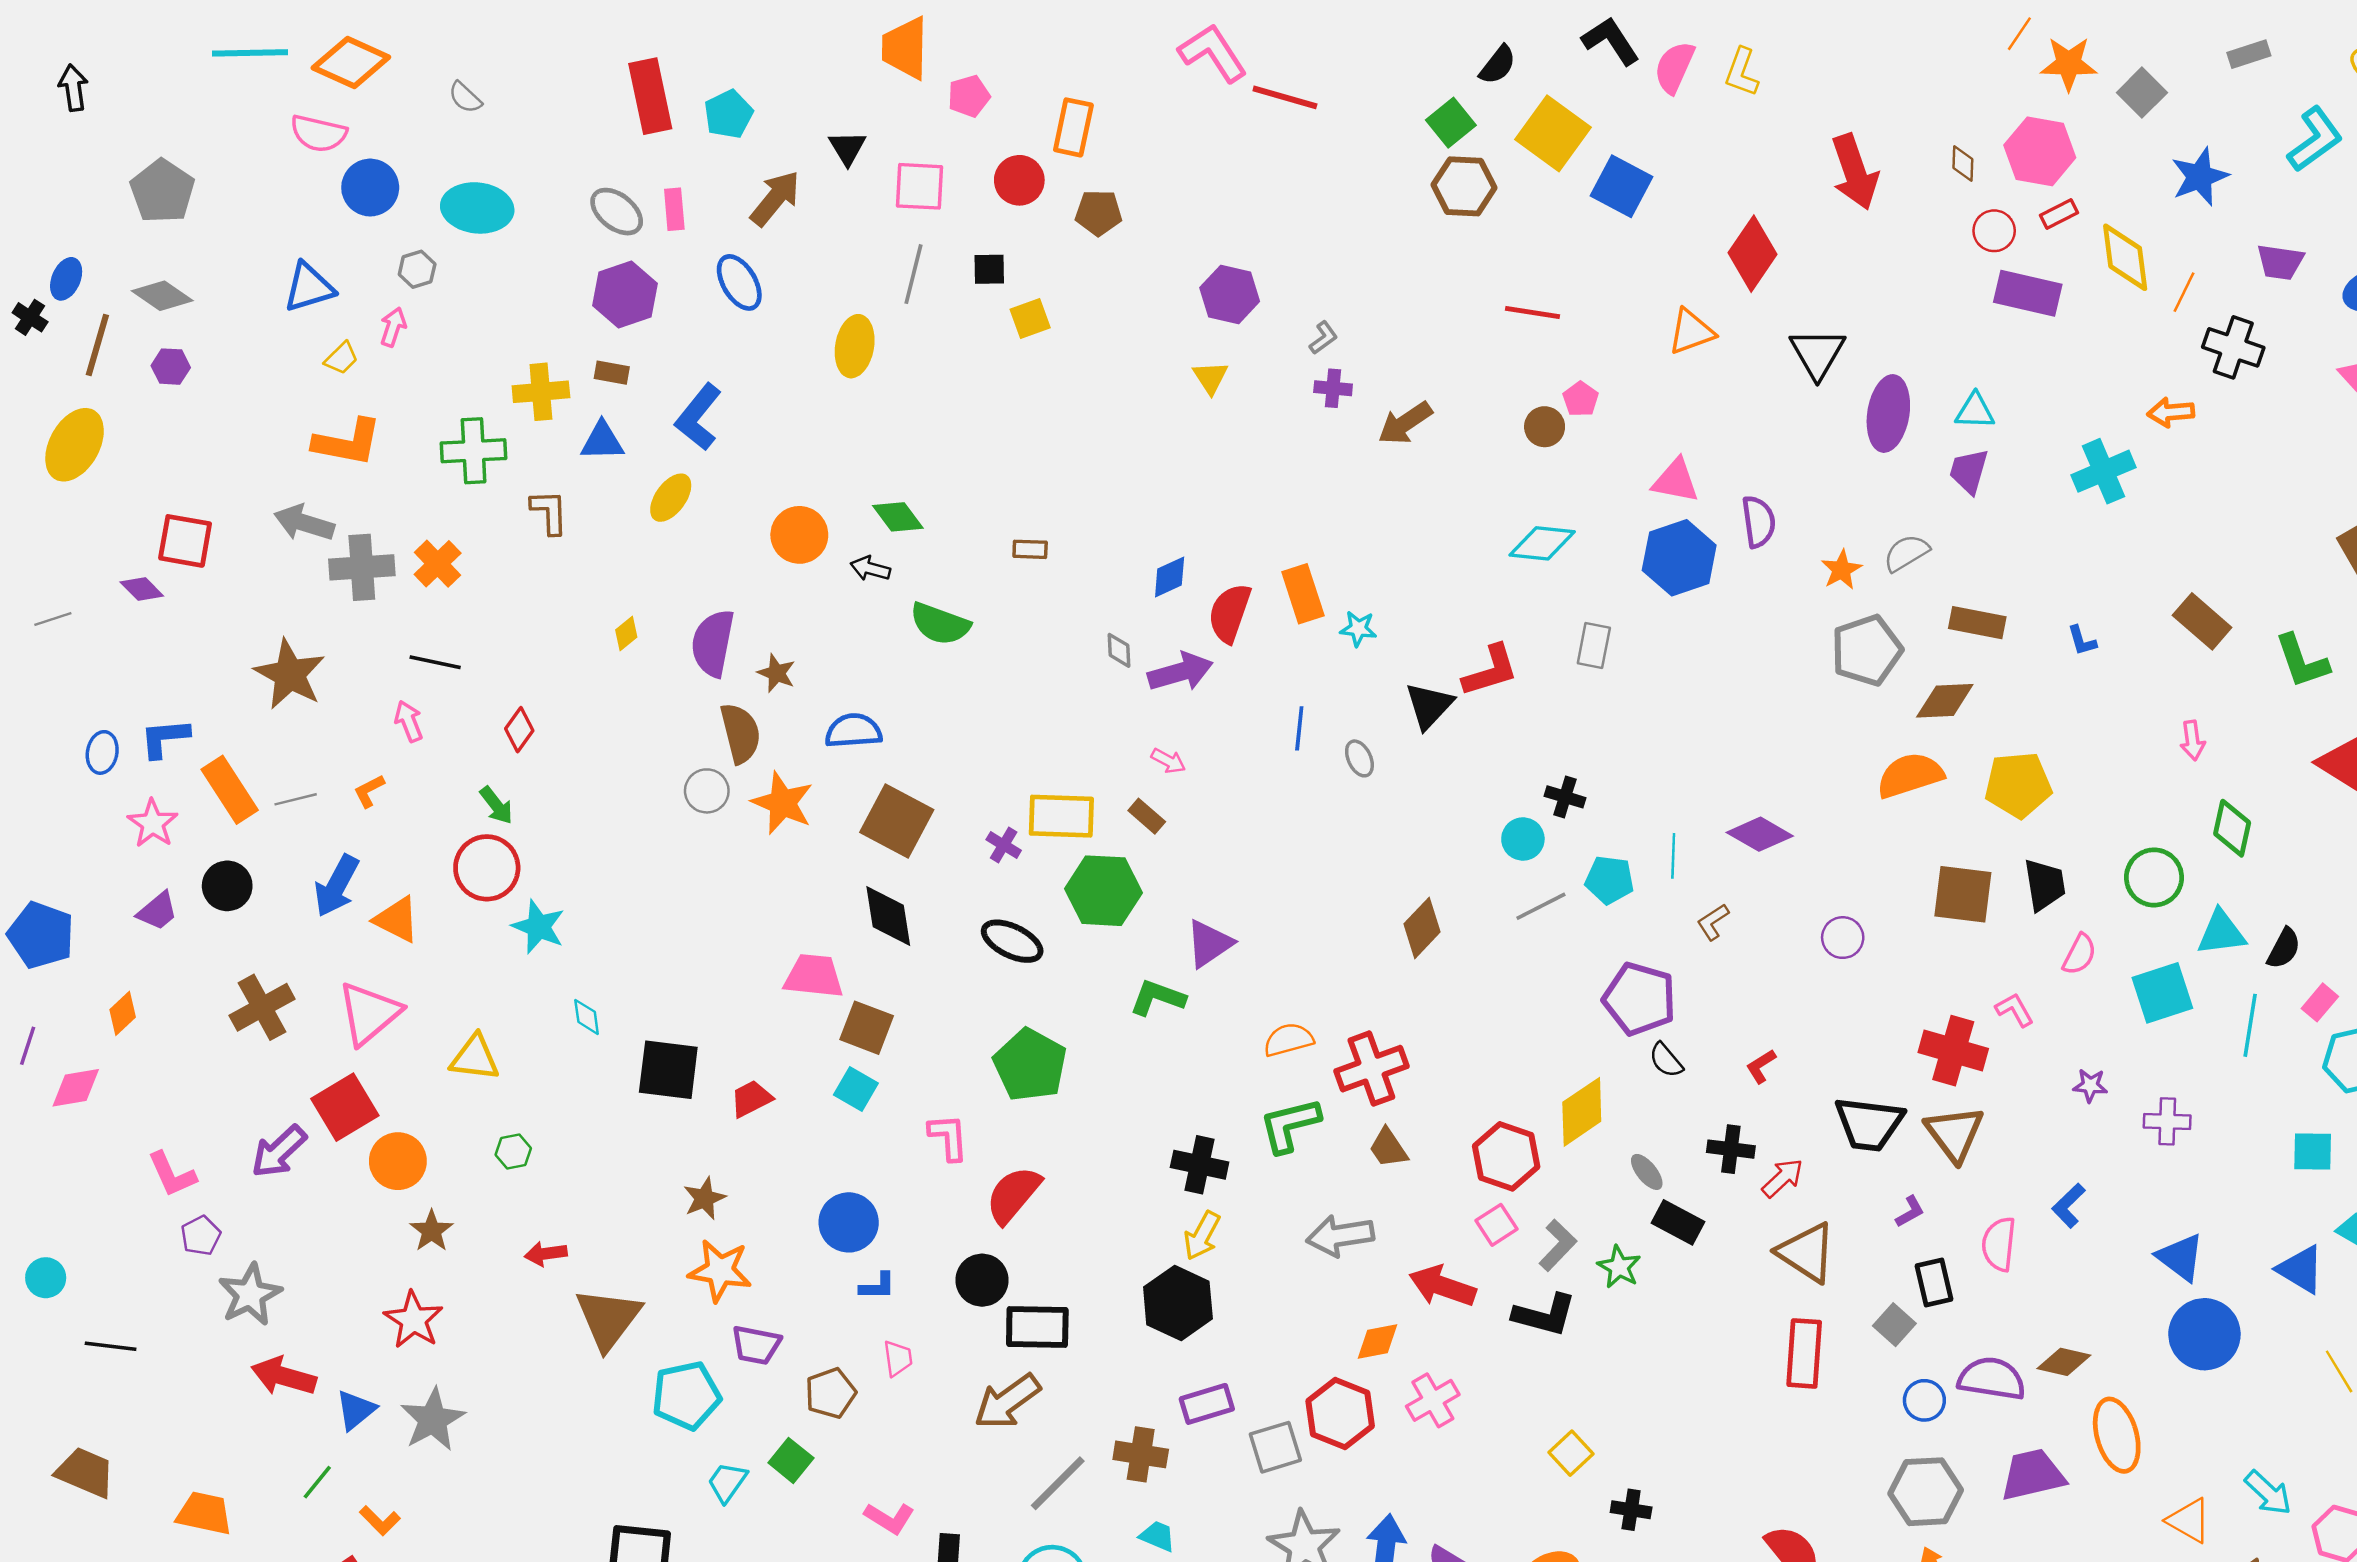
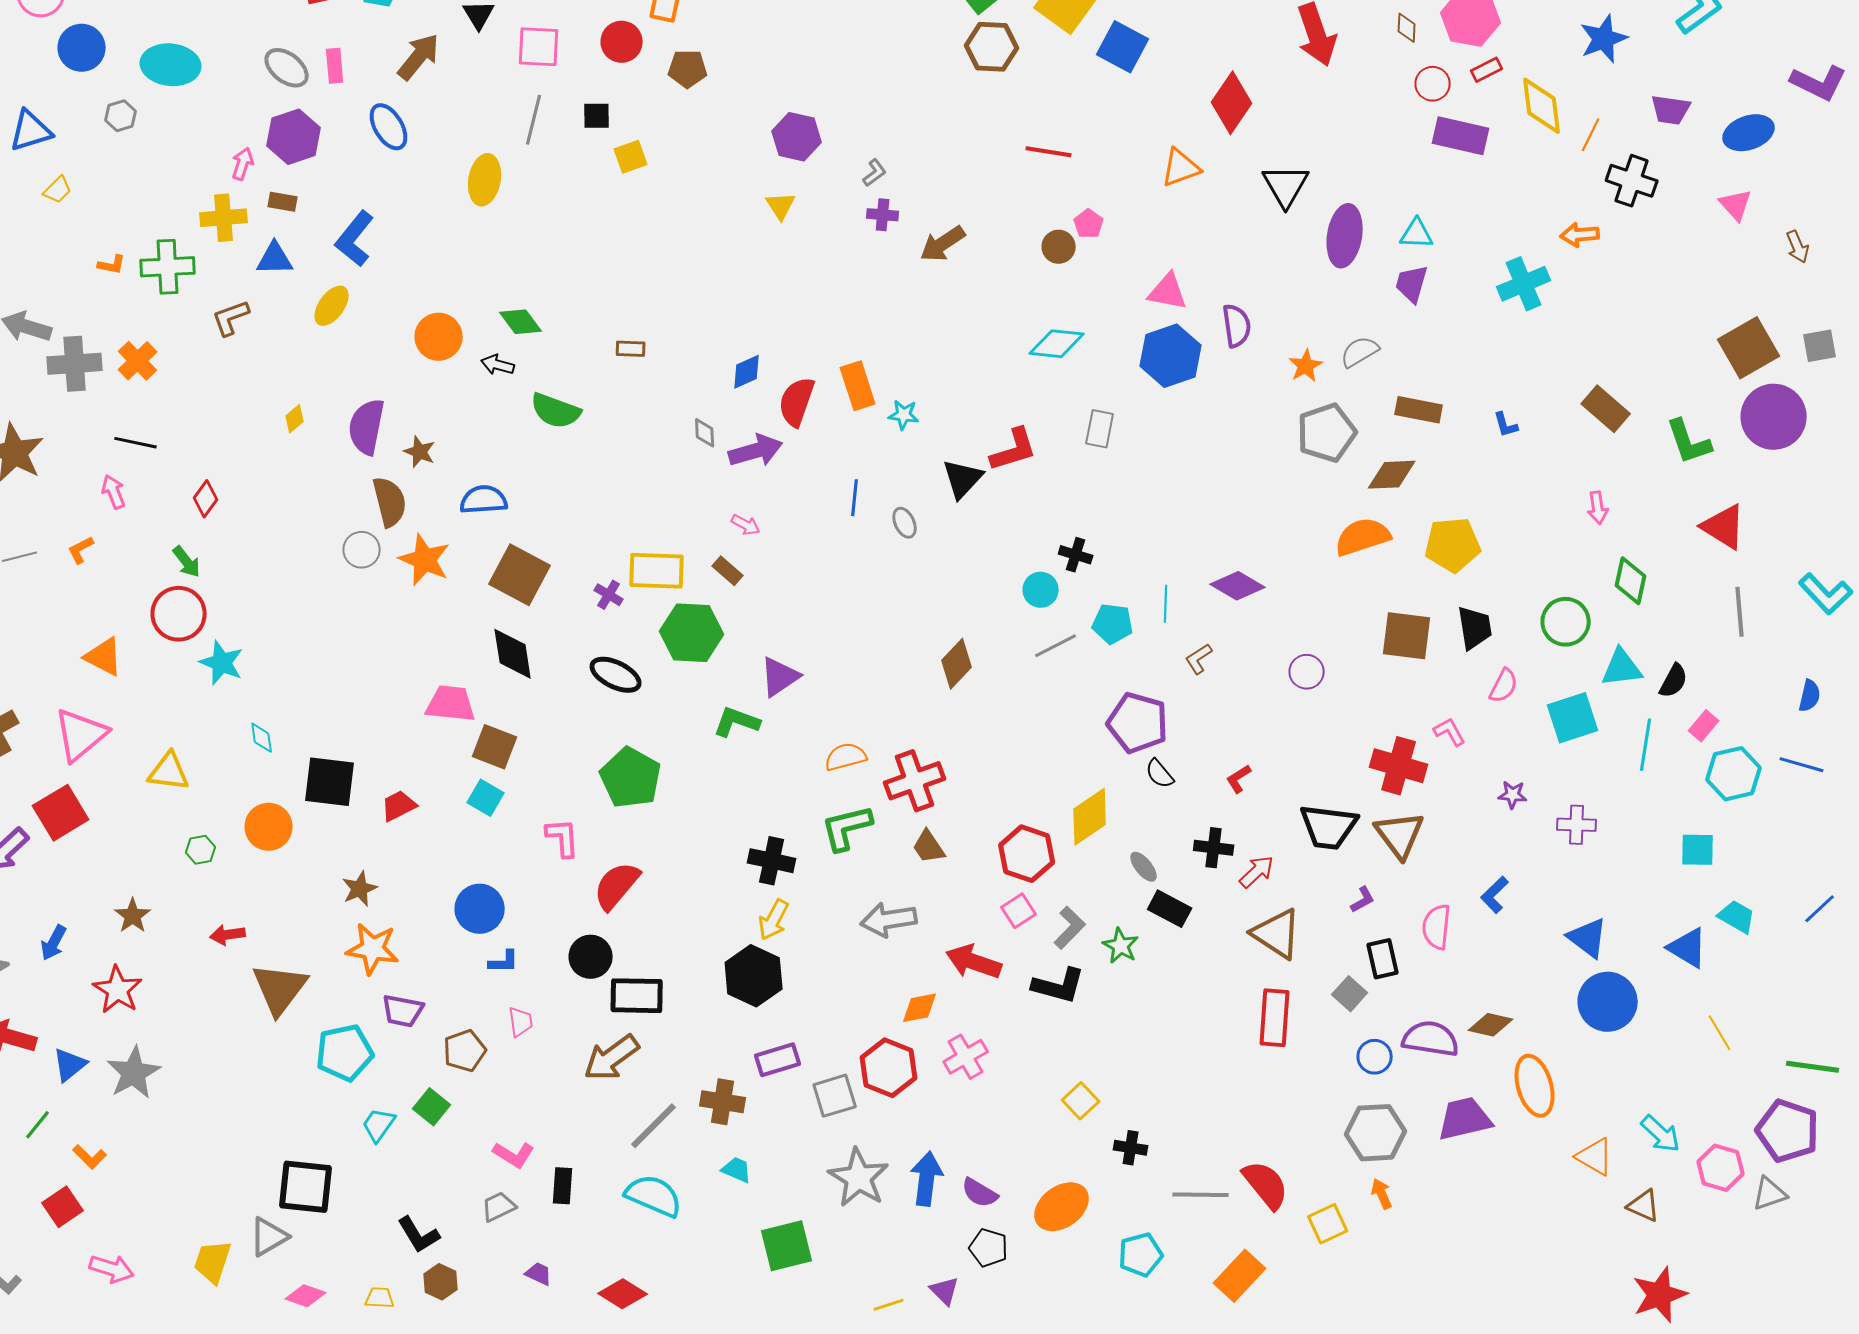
pink arrow: (393, 327) -> (243, 164), moved
orange L-shape: (347, 442) -> (112, 265), moved, size x0.5
brown L-shape: (549, 512) -> (231, 318), turned -108
blue arrow: (337, 886) -> (54, 943), moved, size x0.7
orange circle: (398, 1161) -> (269, 827), moved

